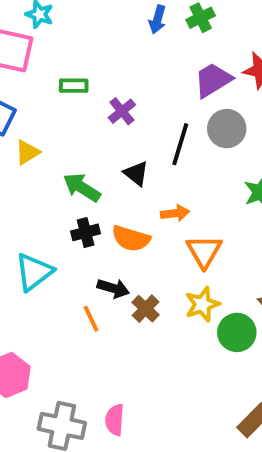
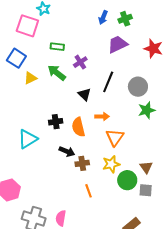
purple trapezoid: (213, 80) -> (118, 44), moved
gray circle: (227, 129) -> (138, 87), moved
green arrow: (82, 187) -> (57, 73), moved
orange semicircle: (131, 238) -> (78, 127), turned 54
brown cross: (146, 309) -> (82, 163), turned 32
orange line: (91, 319) -> (89, 191), moved

